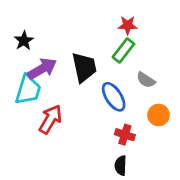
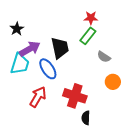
blue ellipse: (114, 97) -> (48, 69), moved
red arrow: (50, 119) -> (38, 97), moved
red cross: (125, 135) -> (75, 96), moved, size x1.6

